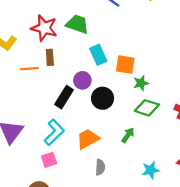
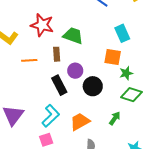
green trapezoid: (77, 24) -> (73, 36), moved
cyan rectangle: (98, 55) -> (122, 33), moved
brown rectangle: (50, 57) -> (57, 54), moved
black rectangle: (64, 97) -> (59, 85), turned -60

